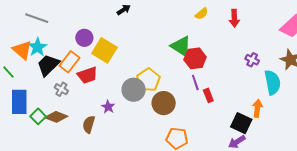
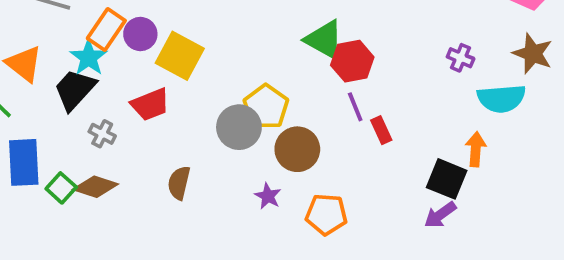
cyan star: (37, 47) -> (89, 58), moved
orange rectangle: (69, 62) -> (106, 29), moved
cyan semicircle: (272, 82) -> (501, 98), turned 100
purple star: (108, 107) -> (268, 196), moved
brown semicircle: (89, 124) -> (179, 183), moved

